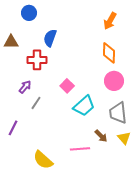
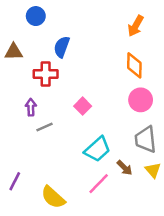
purple arrow: (25, 87) -> (31, 107), turned -40
gray line: (36, 103) -> (44, 127), turned 32
cyan trapezoid: (84, 106) -> (97, 149), moved
purple line: (13, 128) -> (15, 181), moved
pink line: (80, 149) -> (99, 184), turned -42

